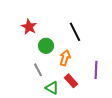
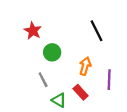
black line: (75, 32) -> (97, 31), moved
orange arrow: (65, 58) -> (85, 66), moved

